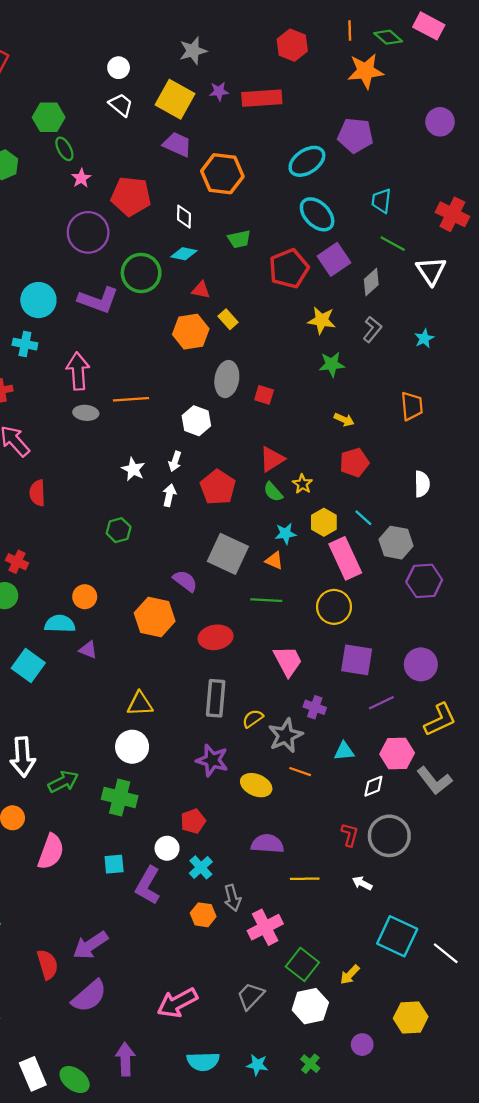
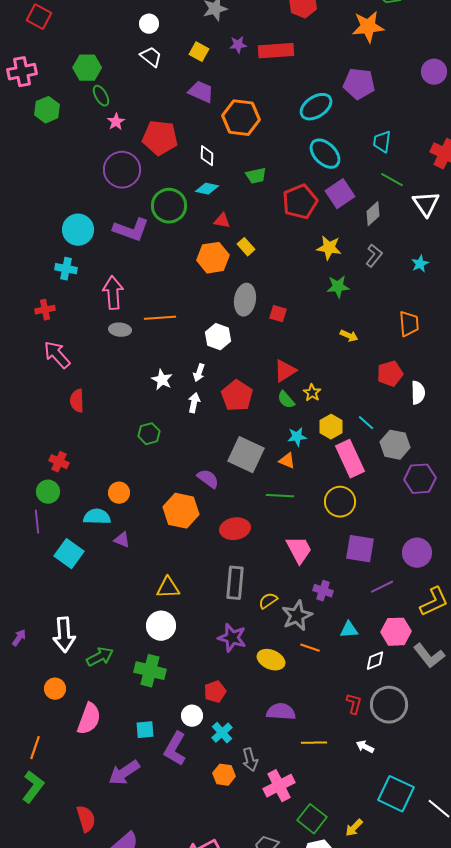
yellow square: (175, 99) -> (199, 52), size x0.6
red pentagon: (354, 462) -> (390, 374), moved
purple arrow: (90, 945) -> (124, 773), moved

